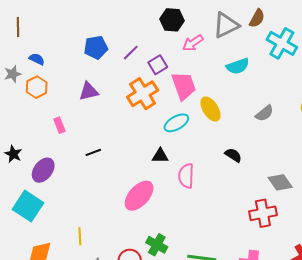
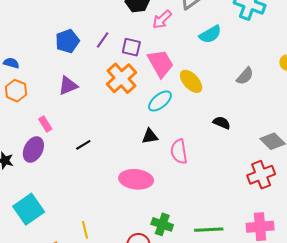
purple square: (158, 65) -> (131, 47), turned -36
purple ellipse: (43, 170) -> (33, 149), moved
pink ellipse: (139, 196) -> (136, 179), turned 64
cyan square: (28, 206) -> (29, 209), turned 32

